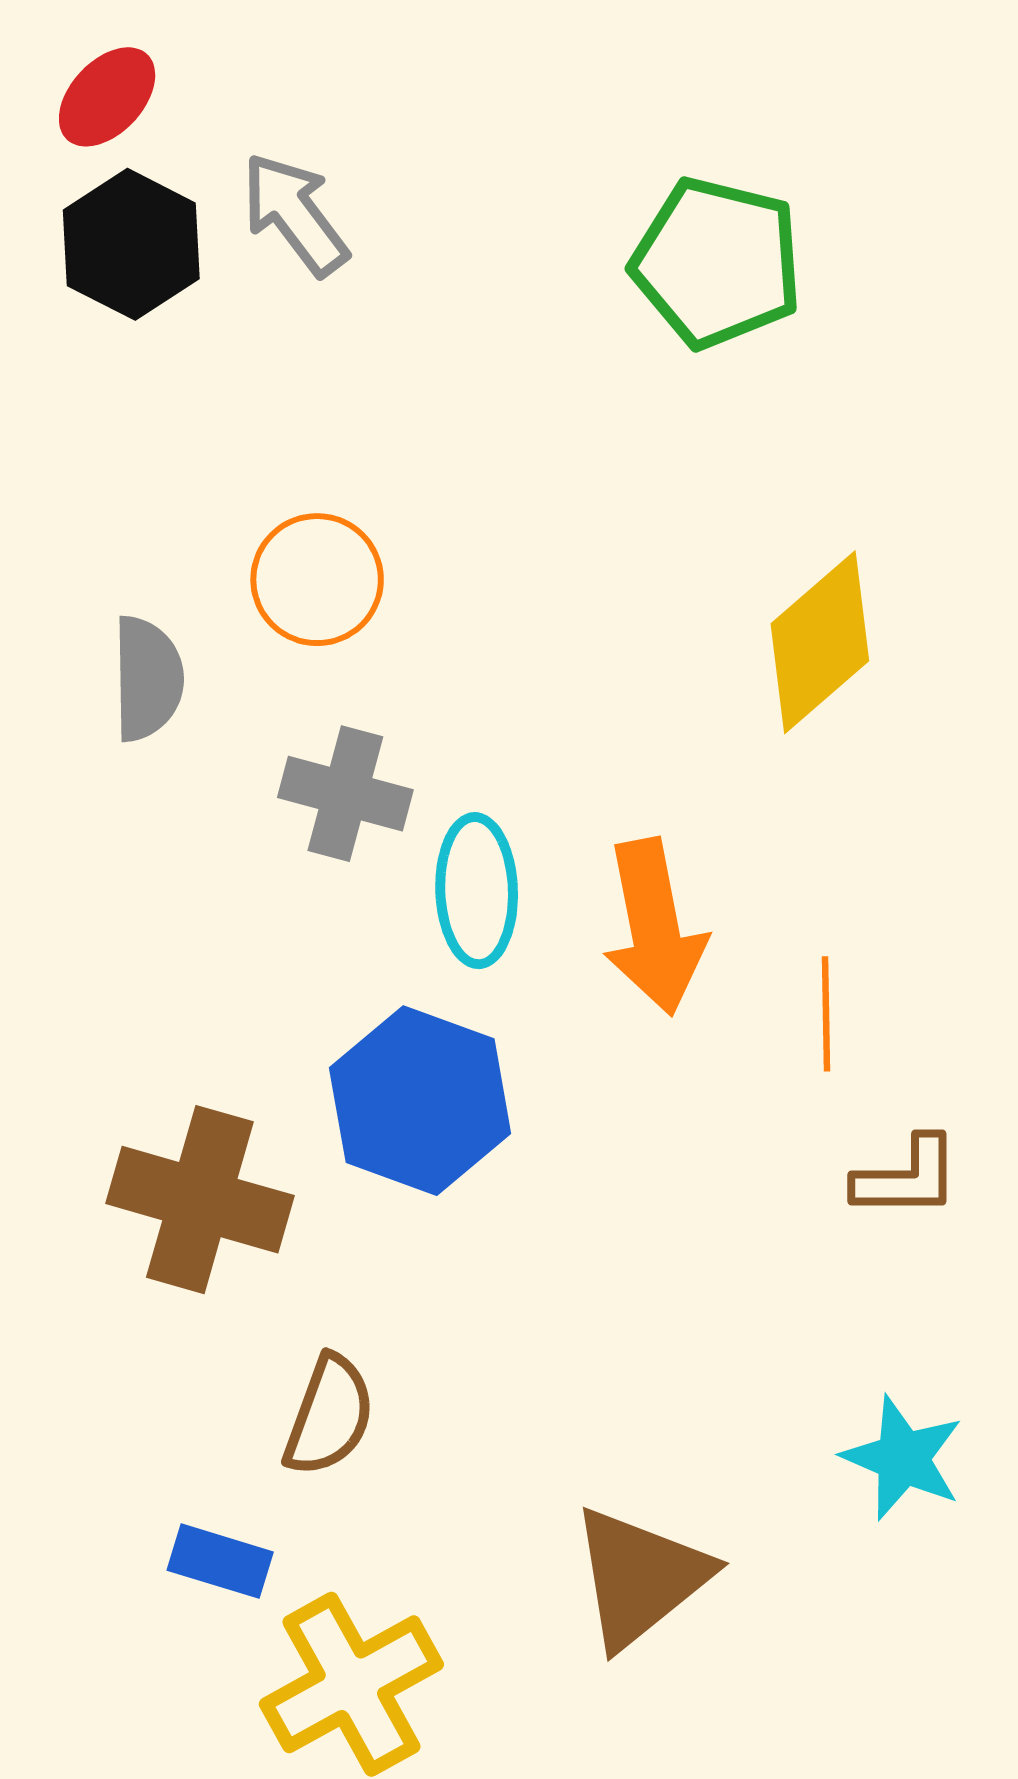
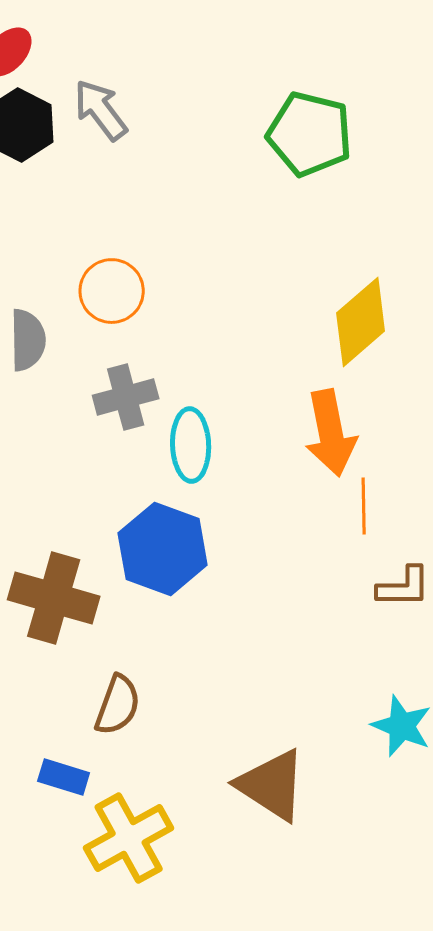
gray cross: (345, 794) -> (126, 397), turned -30
orange arrow: (654, 927) -> (331, 433), moved
brown triangle: (640, 1577) -> (272, 785), turned -48

